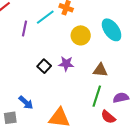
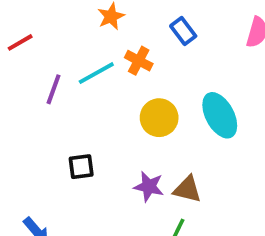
purple star: (66, 64) -> (149, 187), moved
black square: (44, 66) -> (81, 167), turned 32

